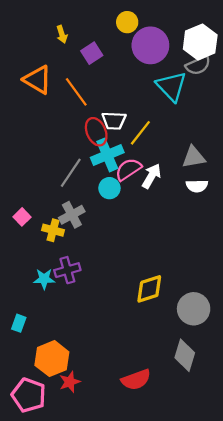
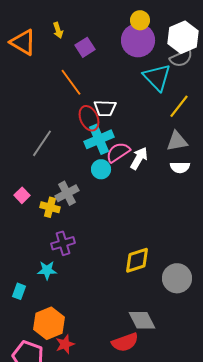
yellow circle: (127, 22) -> (140, 20), moved
orange triangle: (38, 80) -> (23, 42), moved
yellow line: (140, 133) -> (179, 106), moved
gray line: (71, 173) -> (42, 143), moved
cyan star: (44, 279) -> (47, 270), moved
gray diamond: (185, 355) -> (142, 320), moved, turned -44

